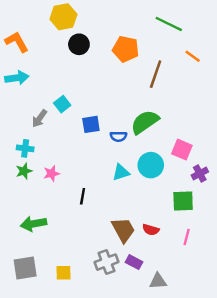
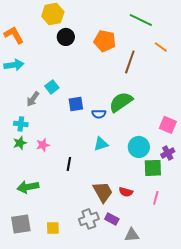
pink square: (182, 150) -> (168, 125), moved
cyan circle: (151, 165) -> (139, 147), moved
purple cross: (200, 173) -> (168, 153), moved

